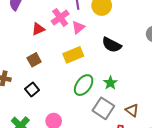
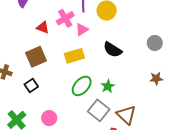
red triangle: (38, 29) -> (43, 27), turned 40
brown square: (34, 60) -> (36, 57), size x1.5
brown triangle: (132, 110) -> (126, 115), size x1.5

